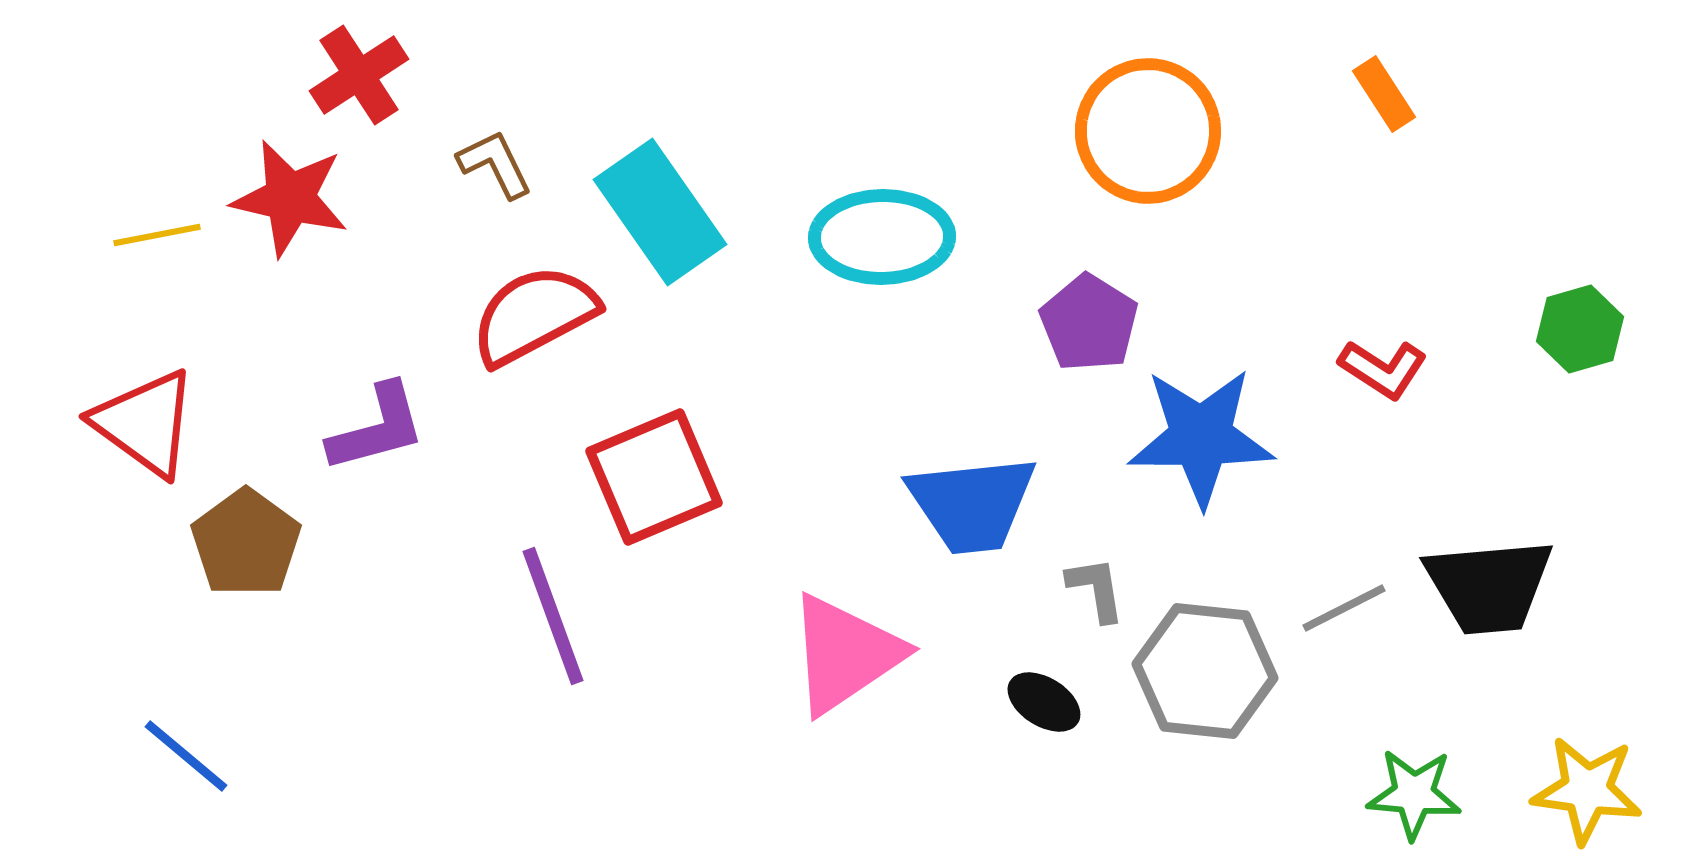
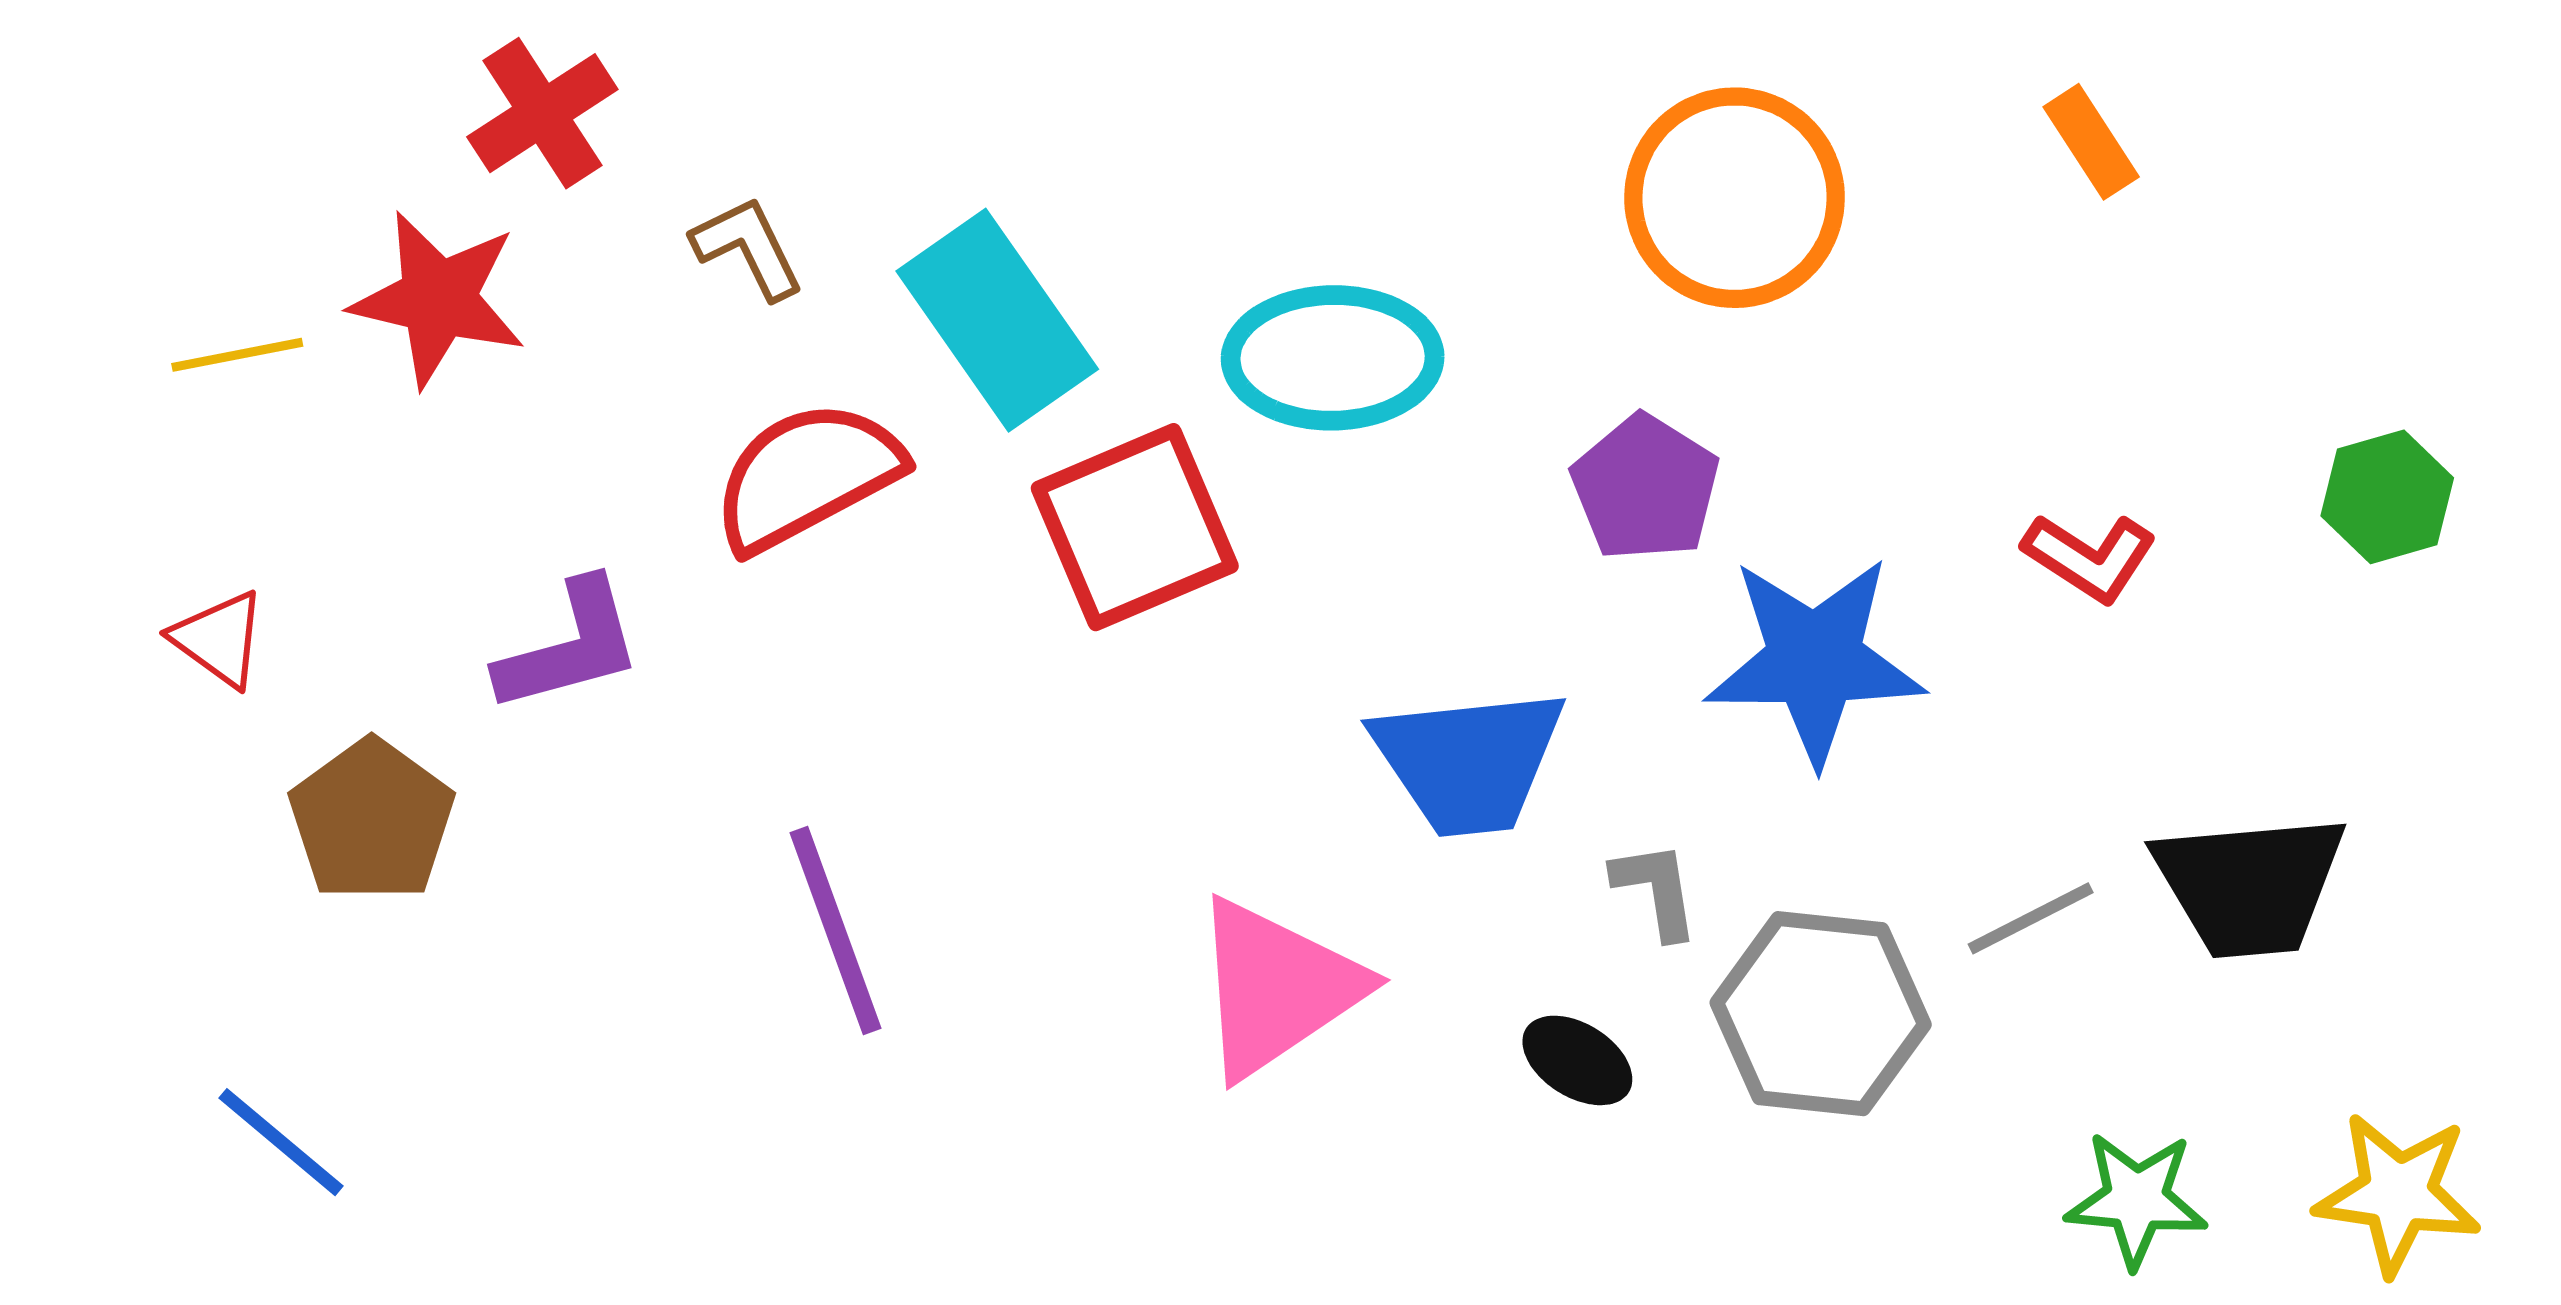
red triangle: (145, 423) -> (219, 639), size x0.6
red square: (654, 477) -> (1135, 527), moved

